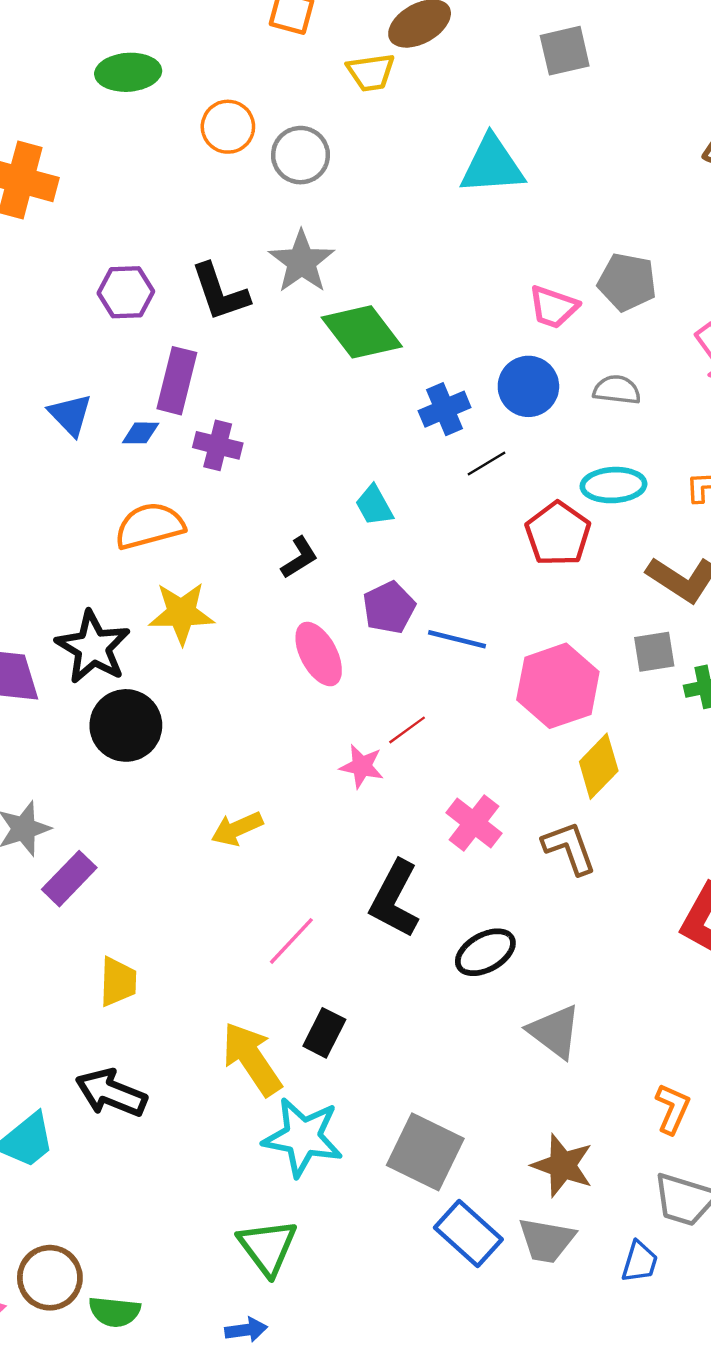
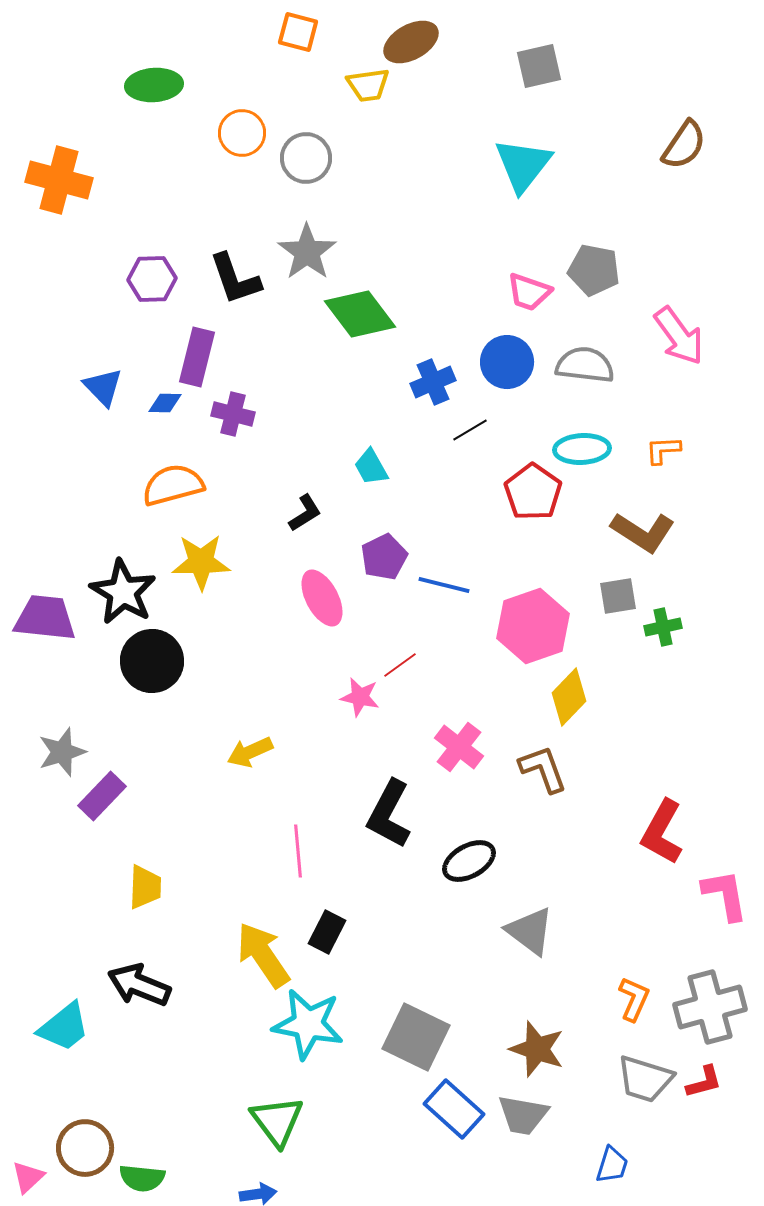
cyan triangle: (492, 165) -> (523, 165), moved, turned -48
gray semicircle: (617, 390) -> (585, 365), size x1.4
pink line: (291, 941) -> (298, 851), turned -48
blue trapezoid: (640, 1262) -> (612, 1165), moved

